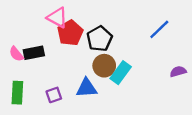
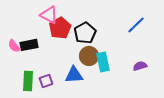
purple semicircle: (178, 72) -> (140, 66), moved
cyan rectangle: (121, 73) -> (103, 62), turned -48
green rectangle: (17, 93) -> (28, 81), moved

